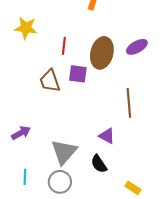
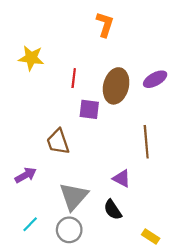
brown trapezoid: (50, 81) -> (58, 142), moved
cyan line: (25, 177) -> (30, 224), turned 42

